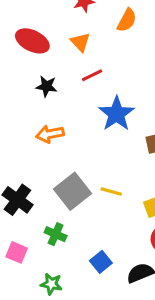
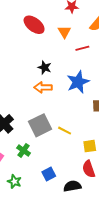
red line: (92, 75) -> (82, 48), moved
black star: (46, 86) -> (45, 67), moved
orange arrow: (50, 134) -> (43, 87), moved

